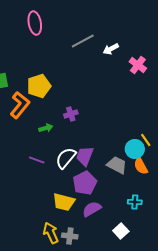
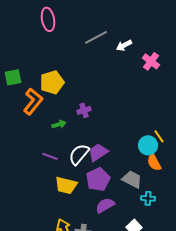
purple trapezoid: (85, 156) -> (98, 152), turned 35
gray trapezoid: (117, 165) -> (132, 179), moved
yellow trapezoid: (64, 202) -> (66, 185), moved

